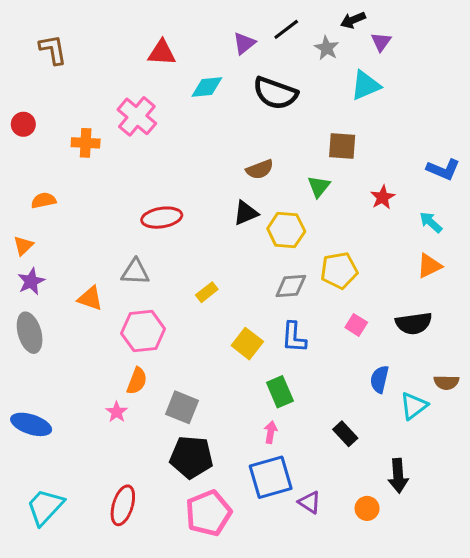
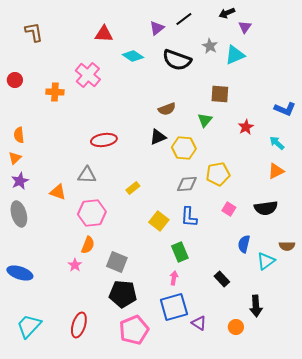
gray star: (327, 48) -> (210, 46), moved
cyan diamond: (207, 87) -> (133, 56), turned 40
orange semicircle: (44, 200) -> (19, 135), moved, turned -84

